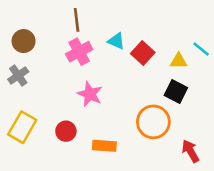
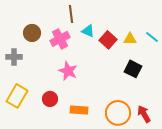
brown line: (77, 20) -> (71, 14), moved
brown circle: (24, 41) -> (32, 33), moved
yellow triangle: (179, 61) -> (130, 39), moved
gray cross: (18, 76) -> (14, 57), turned 35
orange circle: (153, 122) -> (118, 113), moved

